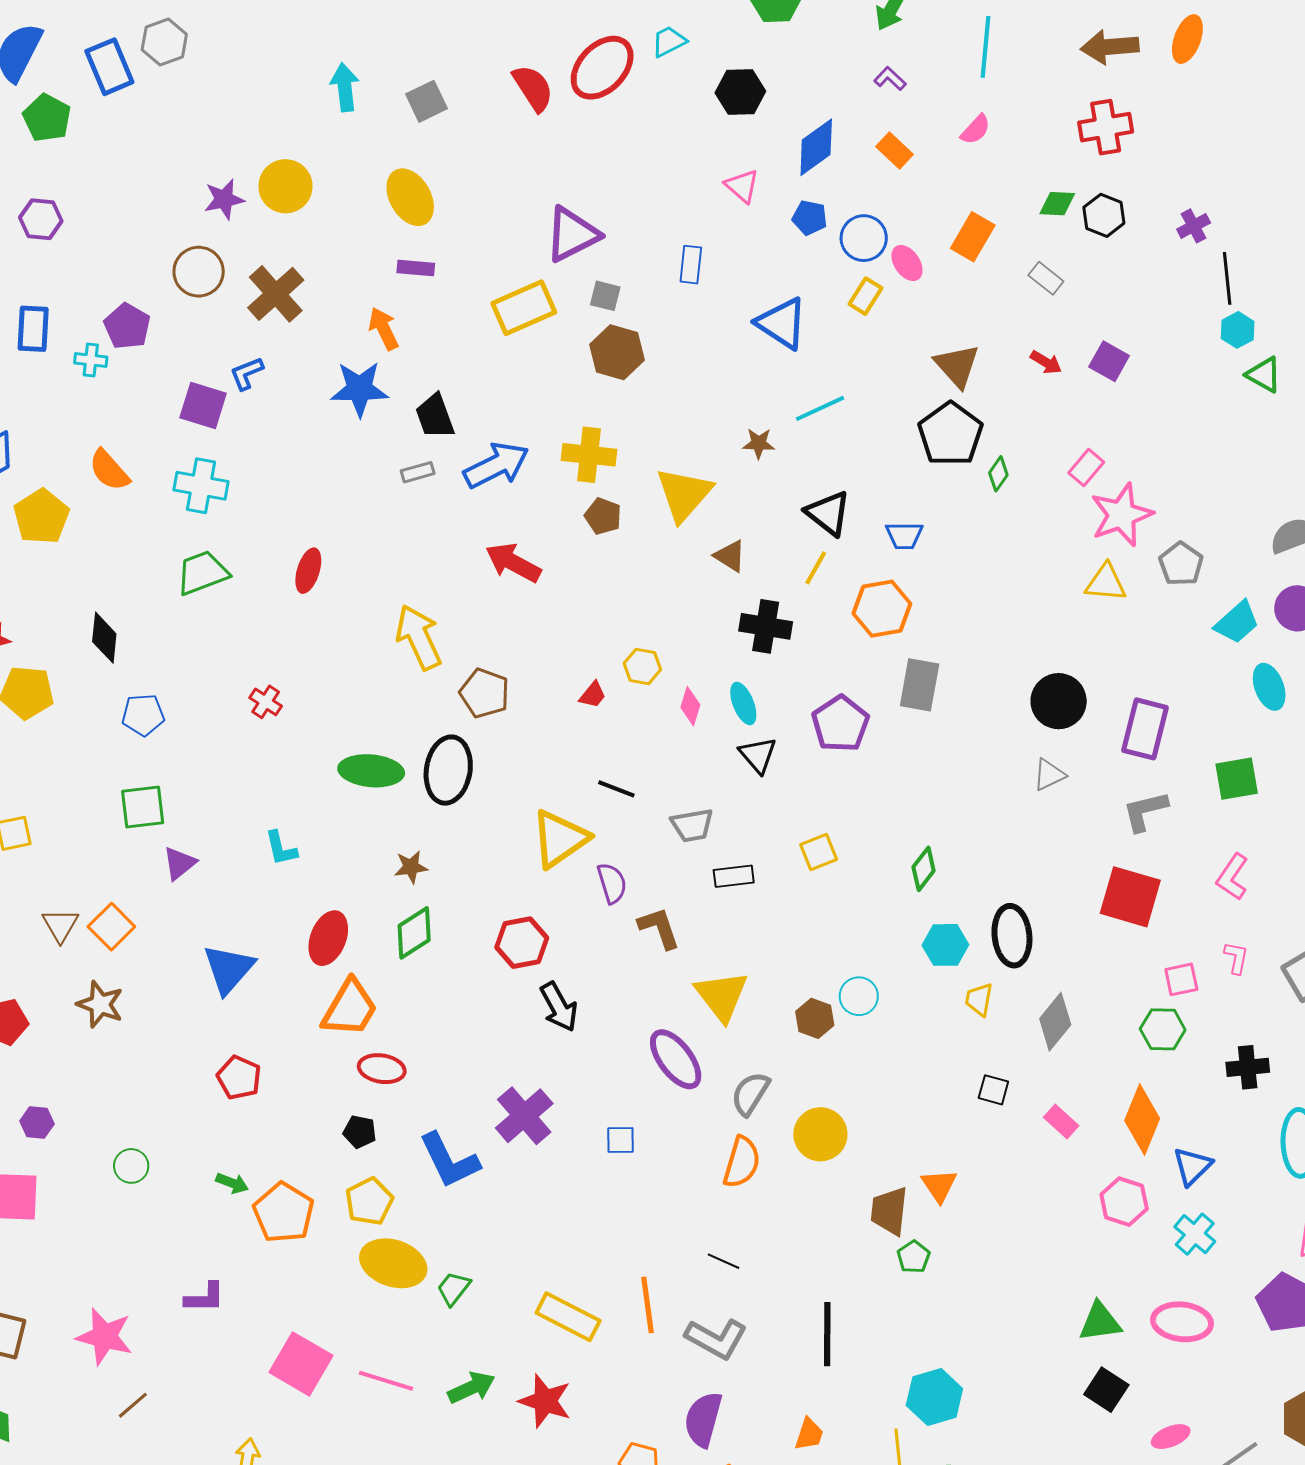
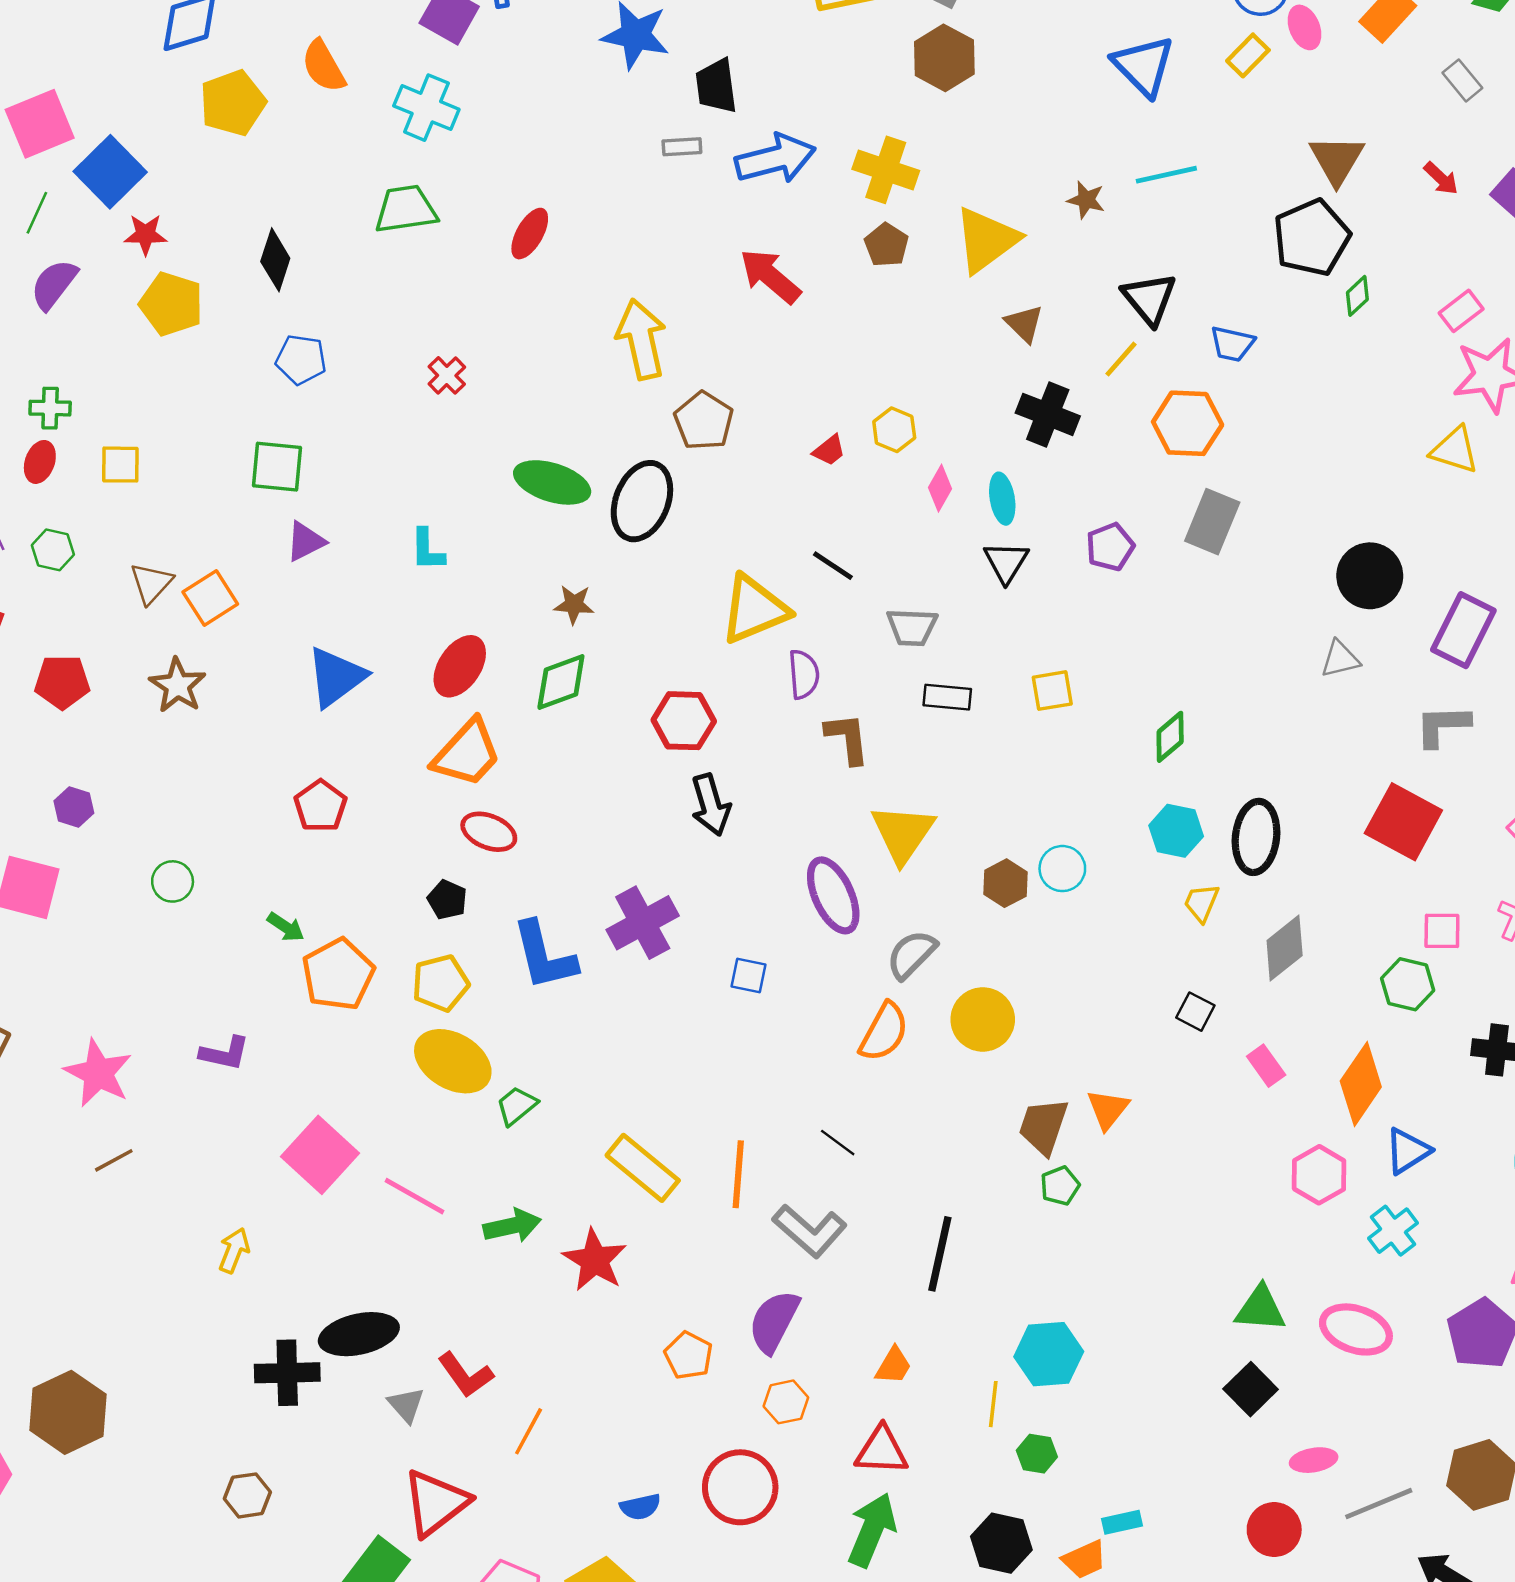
purple pentagon: (840, 724) -> (1110, 547), size x0.7

